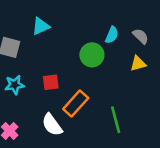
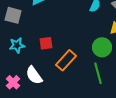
green circle: (92, 55) -> (102, 47), moved
white semicircle: (52, 125) -> (34, 75), moved

